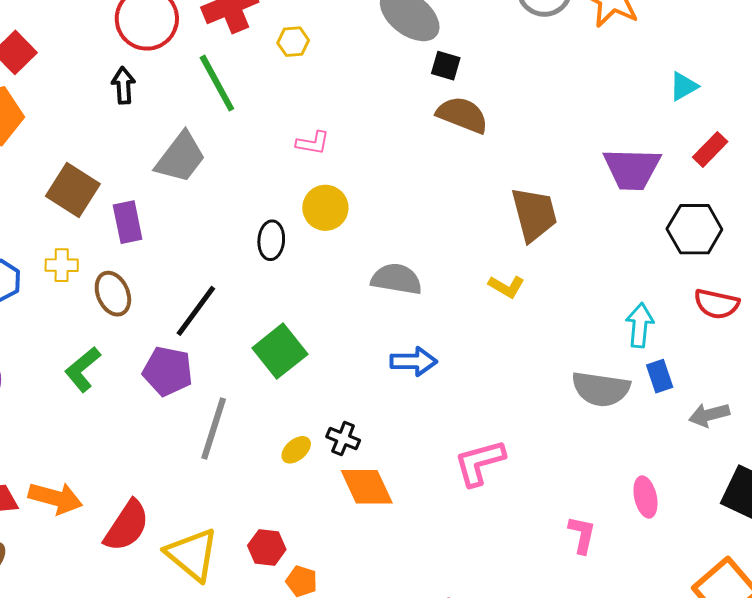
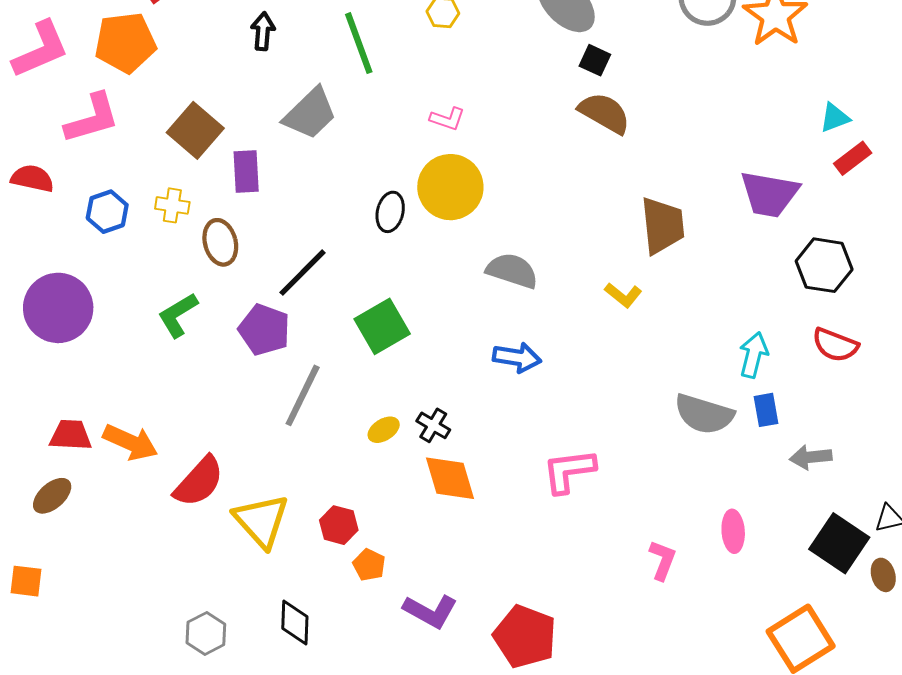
red rectangle: (710, 149) -> (853, 158), moved
yellow circle: (325, 208) -> (450, 187), size x1.4

